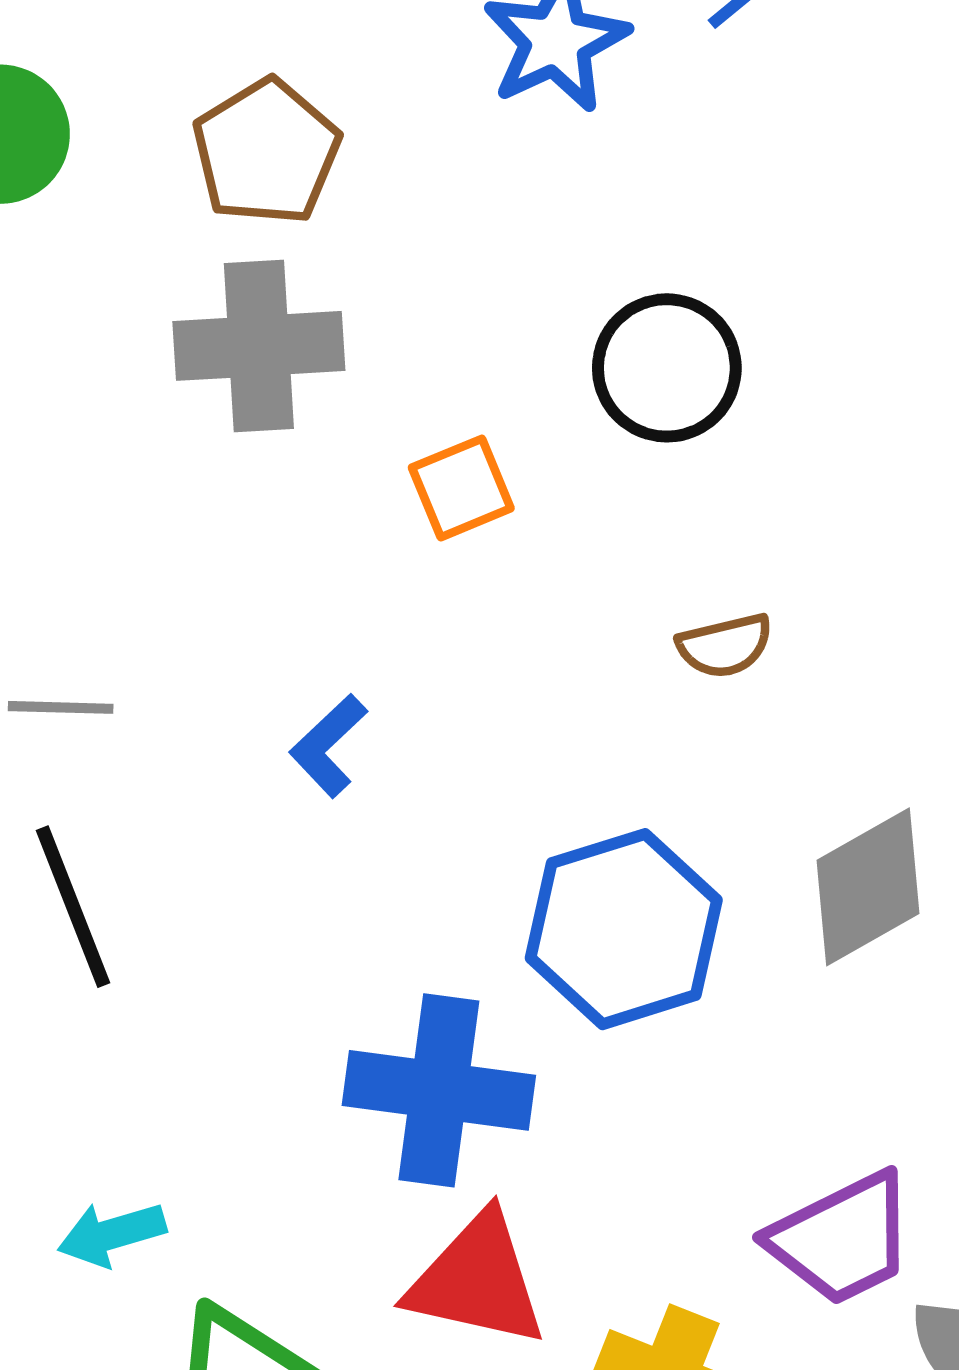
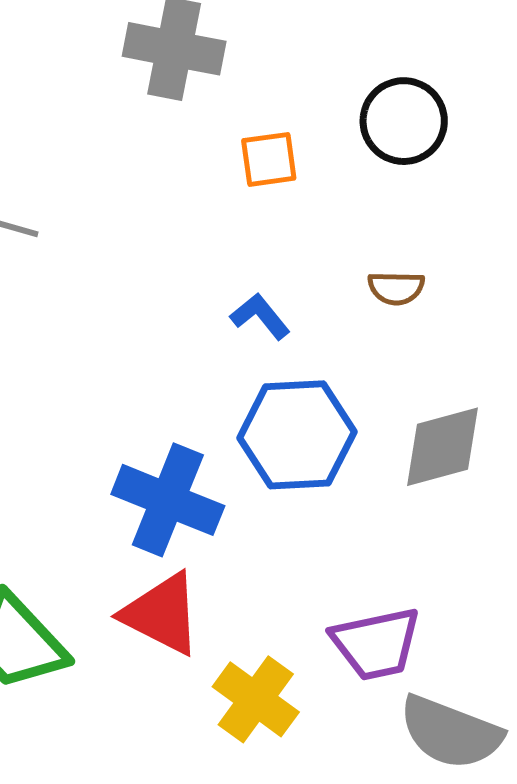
blue L-shape: (328, 746) -> (260, 316), moved, turned 80

